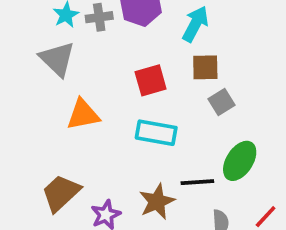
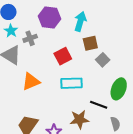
gray cross: (99, 17) -> (30, 38), moved
black line: (197, 182) -> (99, 105), turned 36
brown star: (157, 202) -> (79, 119), turned 30

